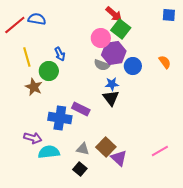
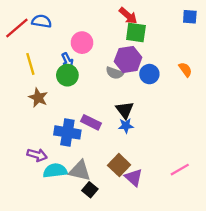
green square: (121, 29) -> (136, 32), turned -30
pink circle: (101, 38) -> (82, 43), moved
green circle: (49, 71) -> (67, 75), moved
blue star: (112, 84) -> (126, 126), moved
gray triangle: (83, 149) -> (80, 171), moved, size x1.5

